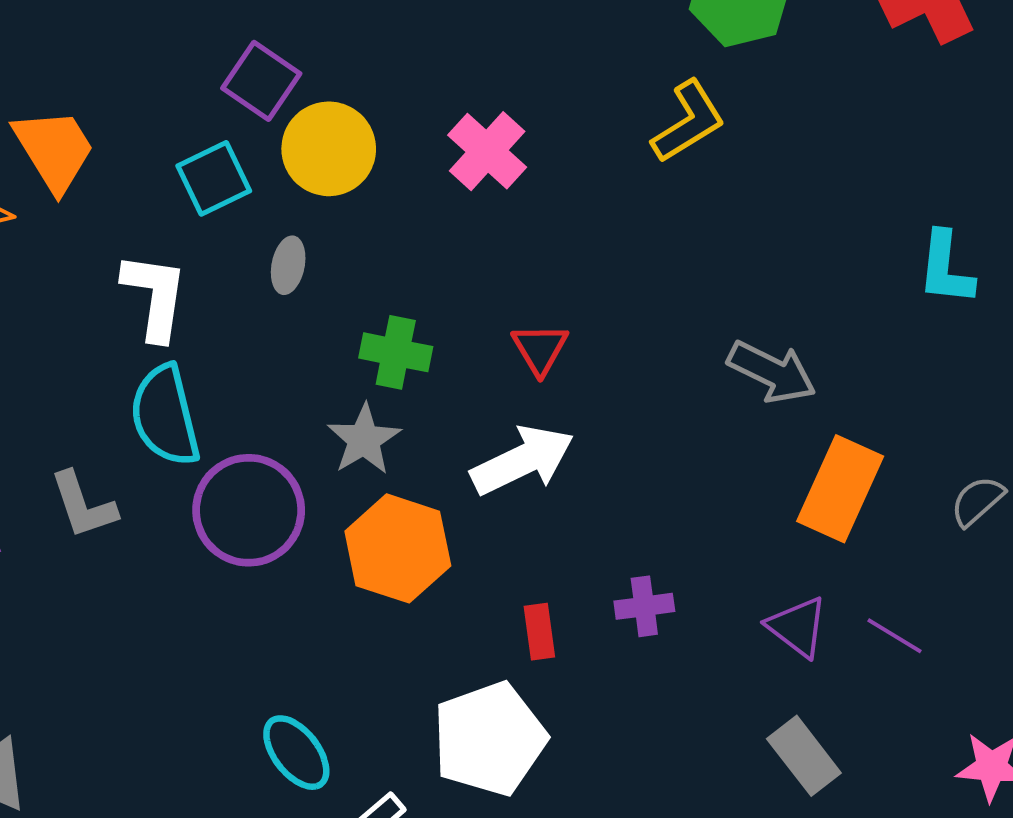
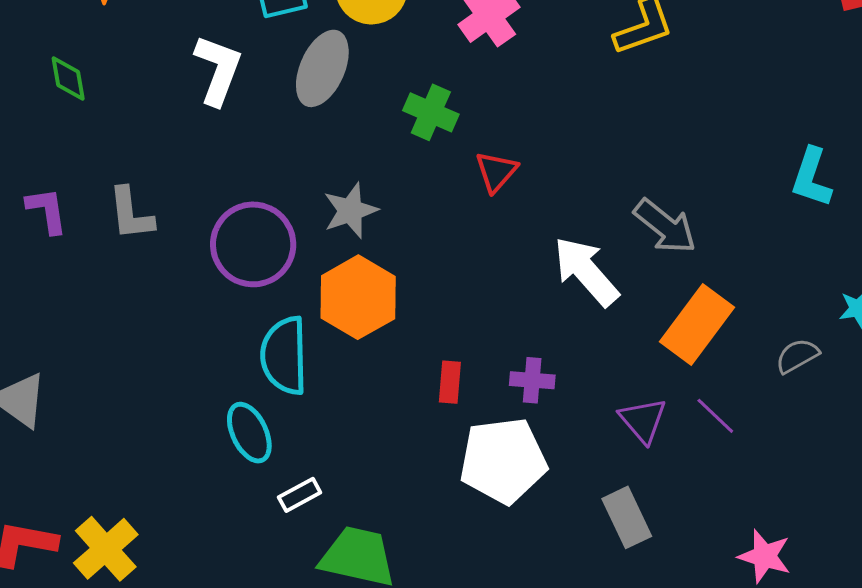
gray ellipse: (288, 265) -> (322, 68), size x1.8
green cross: (396, 352) -> (431, 112), moved
cyan semicircle: (165, 415) -> (284, 356), moved
white arrow: (522, 460) -> (586, 271), moved, turned -118
purple line: (894, 636) -> (715, 416), moved
white pentagon: (489, 739) -> (503, 461), moved

